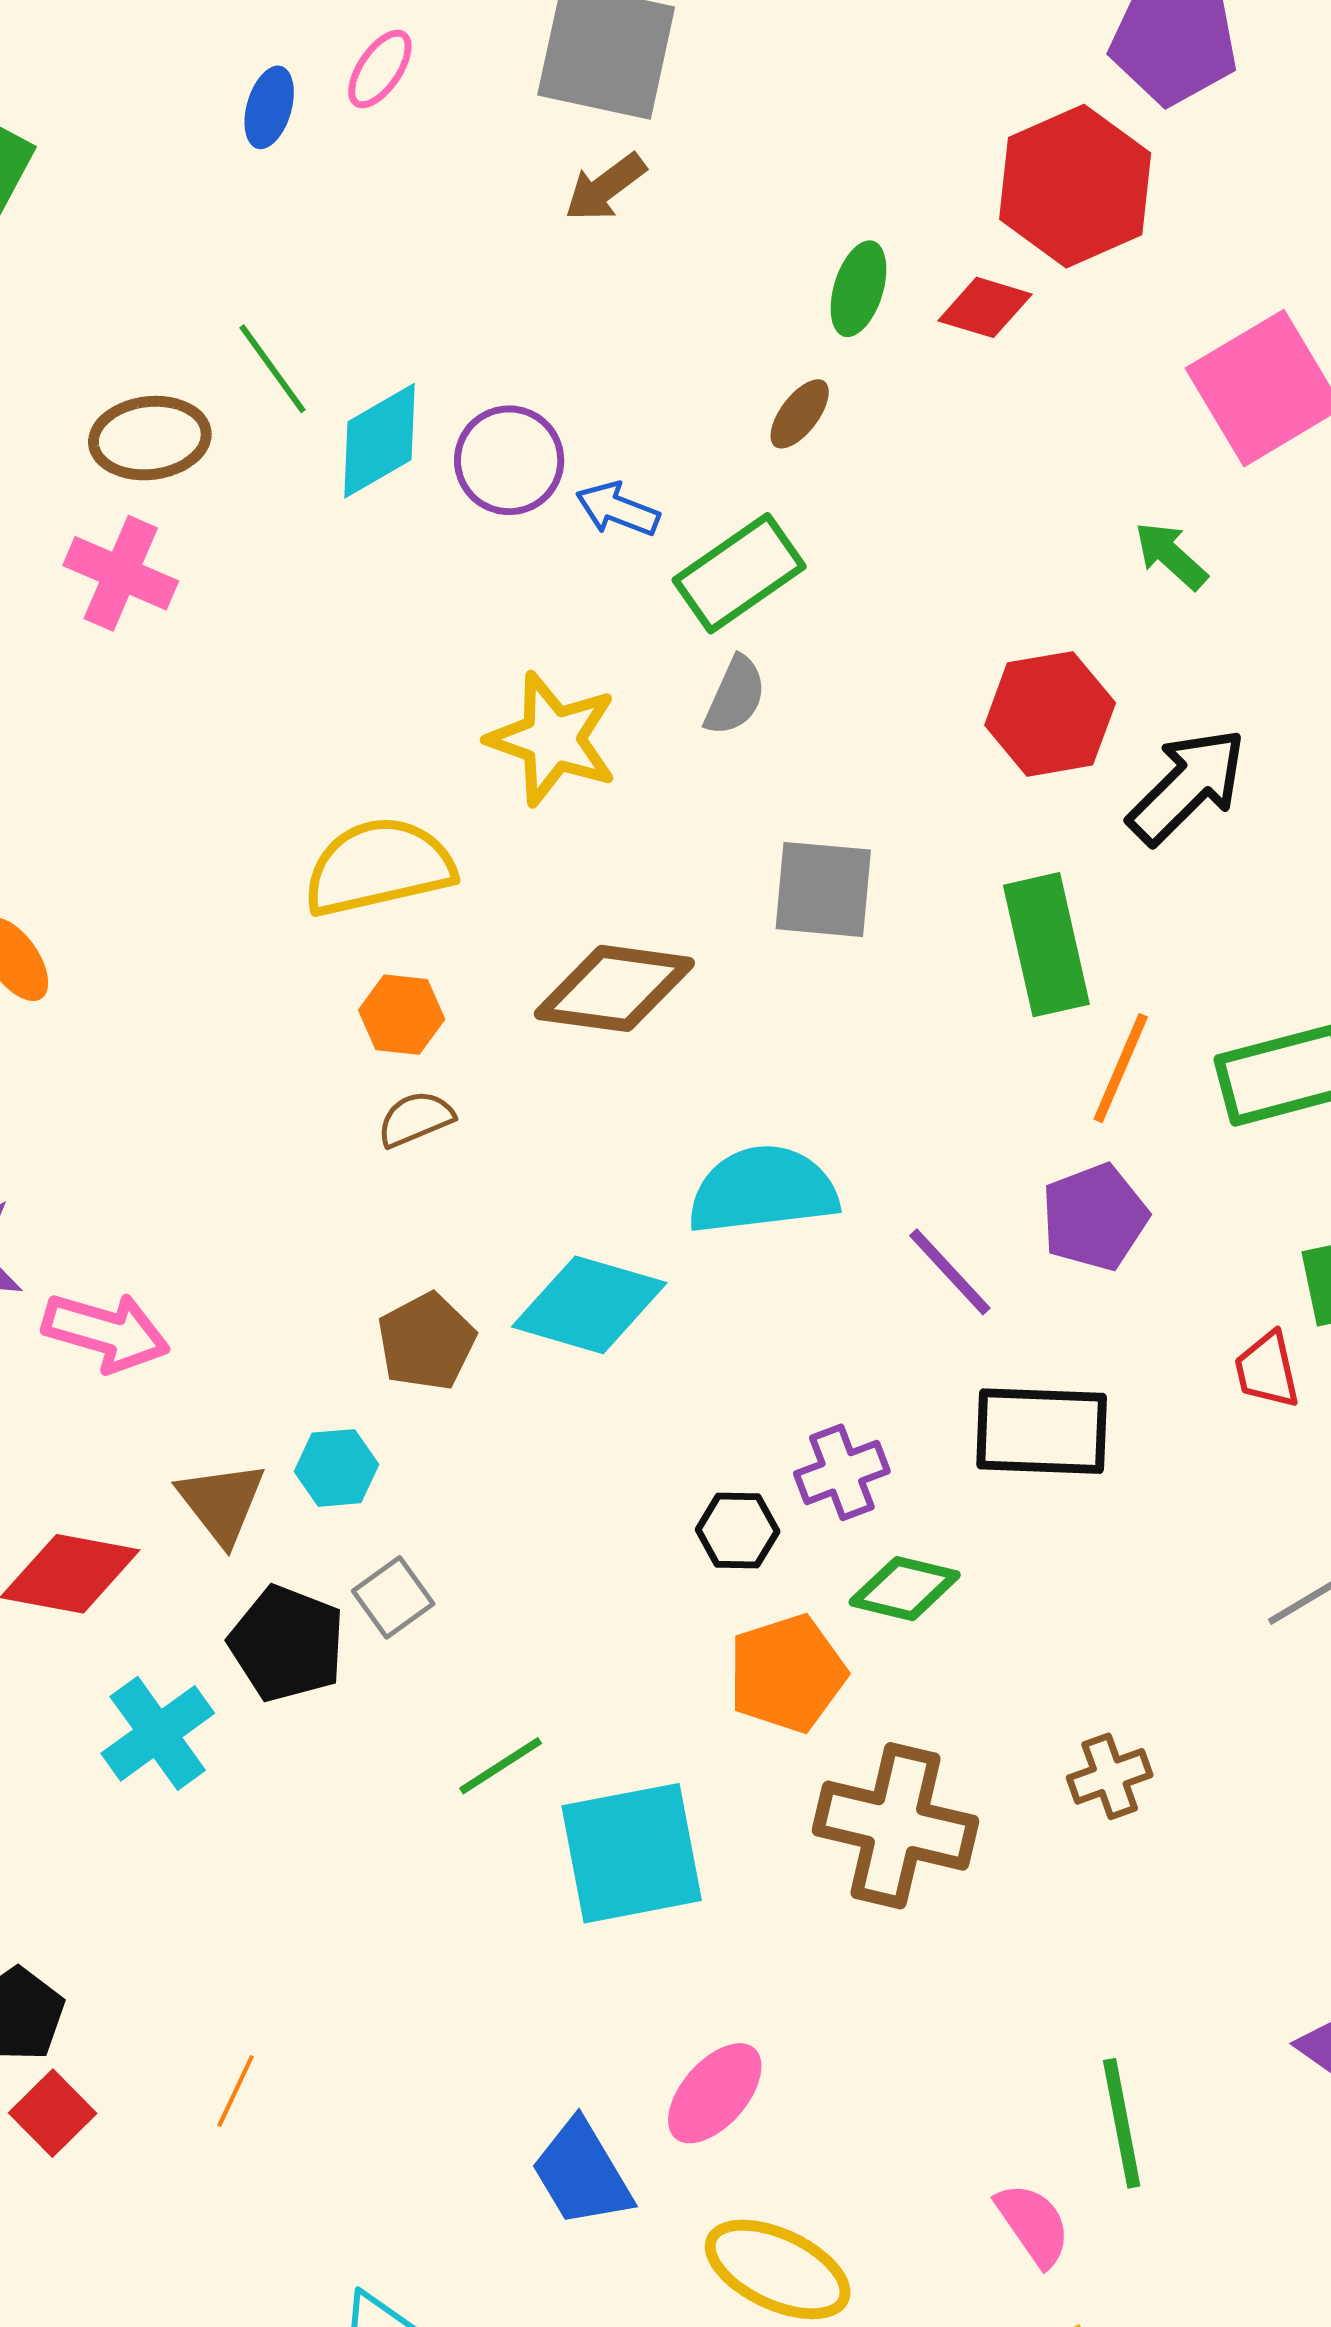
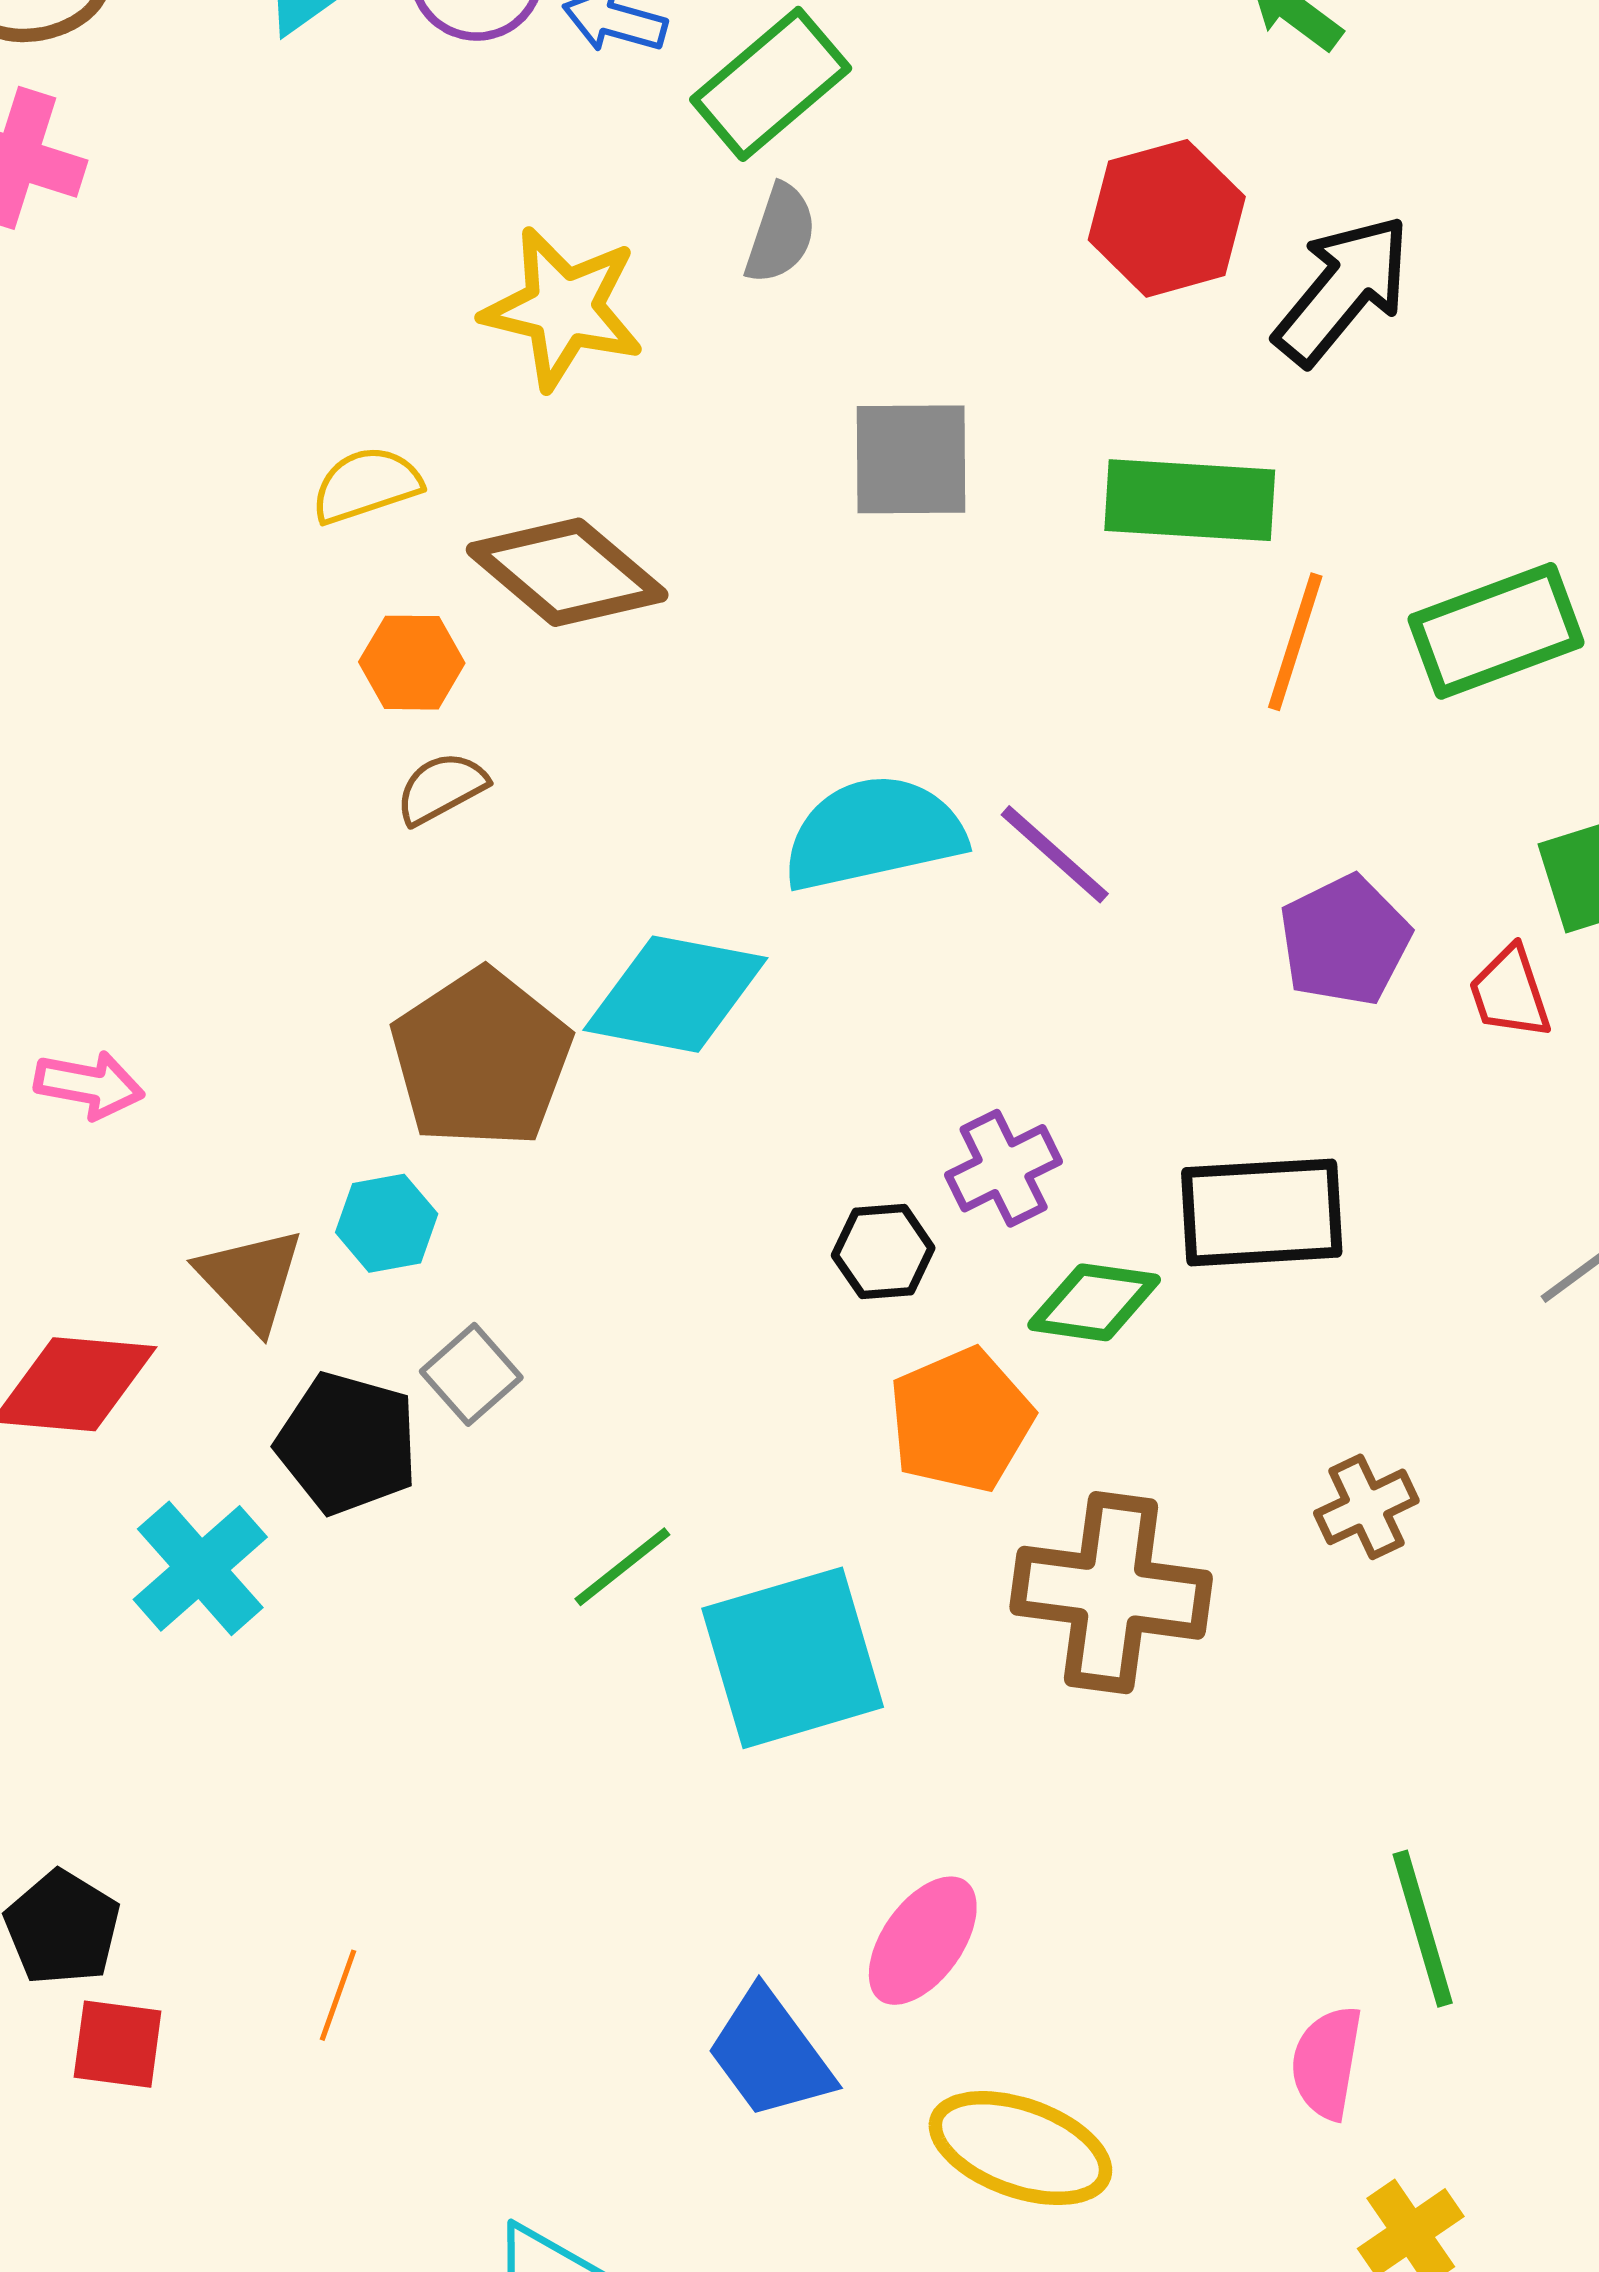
yellow semicircle: (379, 867) -> (366, 485), size x0.6
green rectangle: (1046, 945) -> (1190, 500), turned -68
brown diamond: (614, 988) -> (567, 572), moved, turned 38
purple pentagon: (1095, 1217) -> (1345, 940), moved
purple line: (950, 1272) -> (1055, 854), moved
pink arrow: (106, 1332) -> (89, 1085), size x0.7
brown pentagon: (426, 1342) -> (481, 1058), size x1.5
black rectangle: (1042, 1431) -> (1262, 1212), moved
red square: (53, 2113) -> (118, 2044), turned -32
pink semicircle: (1033, 2224) -> (1327, 2063), turned -130

